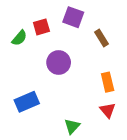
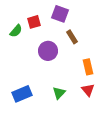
brown rectangle: (101, 38) -> (72, 37), moved
blue rectangle: (27, 102) -> (22, 94), moved
green triangle: (72, 126) -> (59, 93), moved

